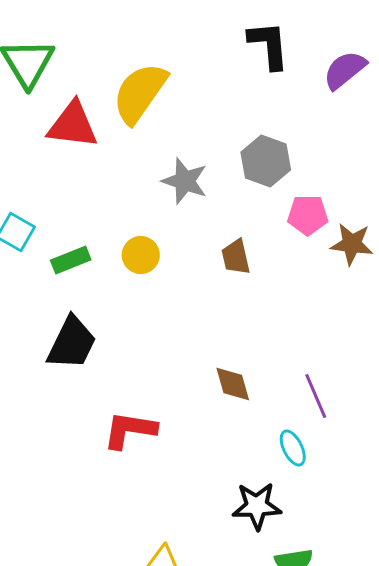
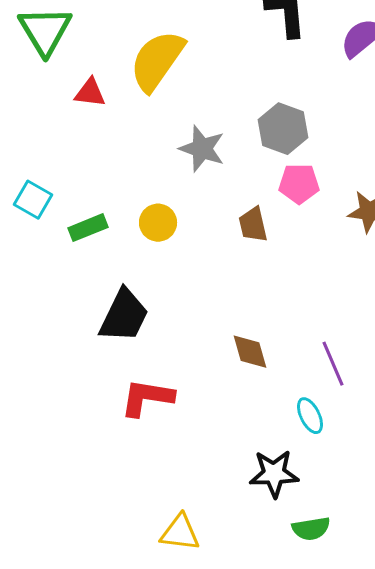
red triangle: (73, 125) -> (90, 93), size x0.6
pink pentagon: (308, 215) -> (299, 184), moved
black trapezoid: (72, 343) -> (124, 316), moved

